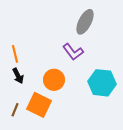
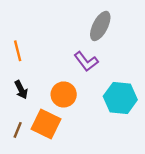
orange line: (15, 54) -> (18, 51), moved

